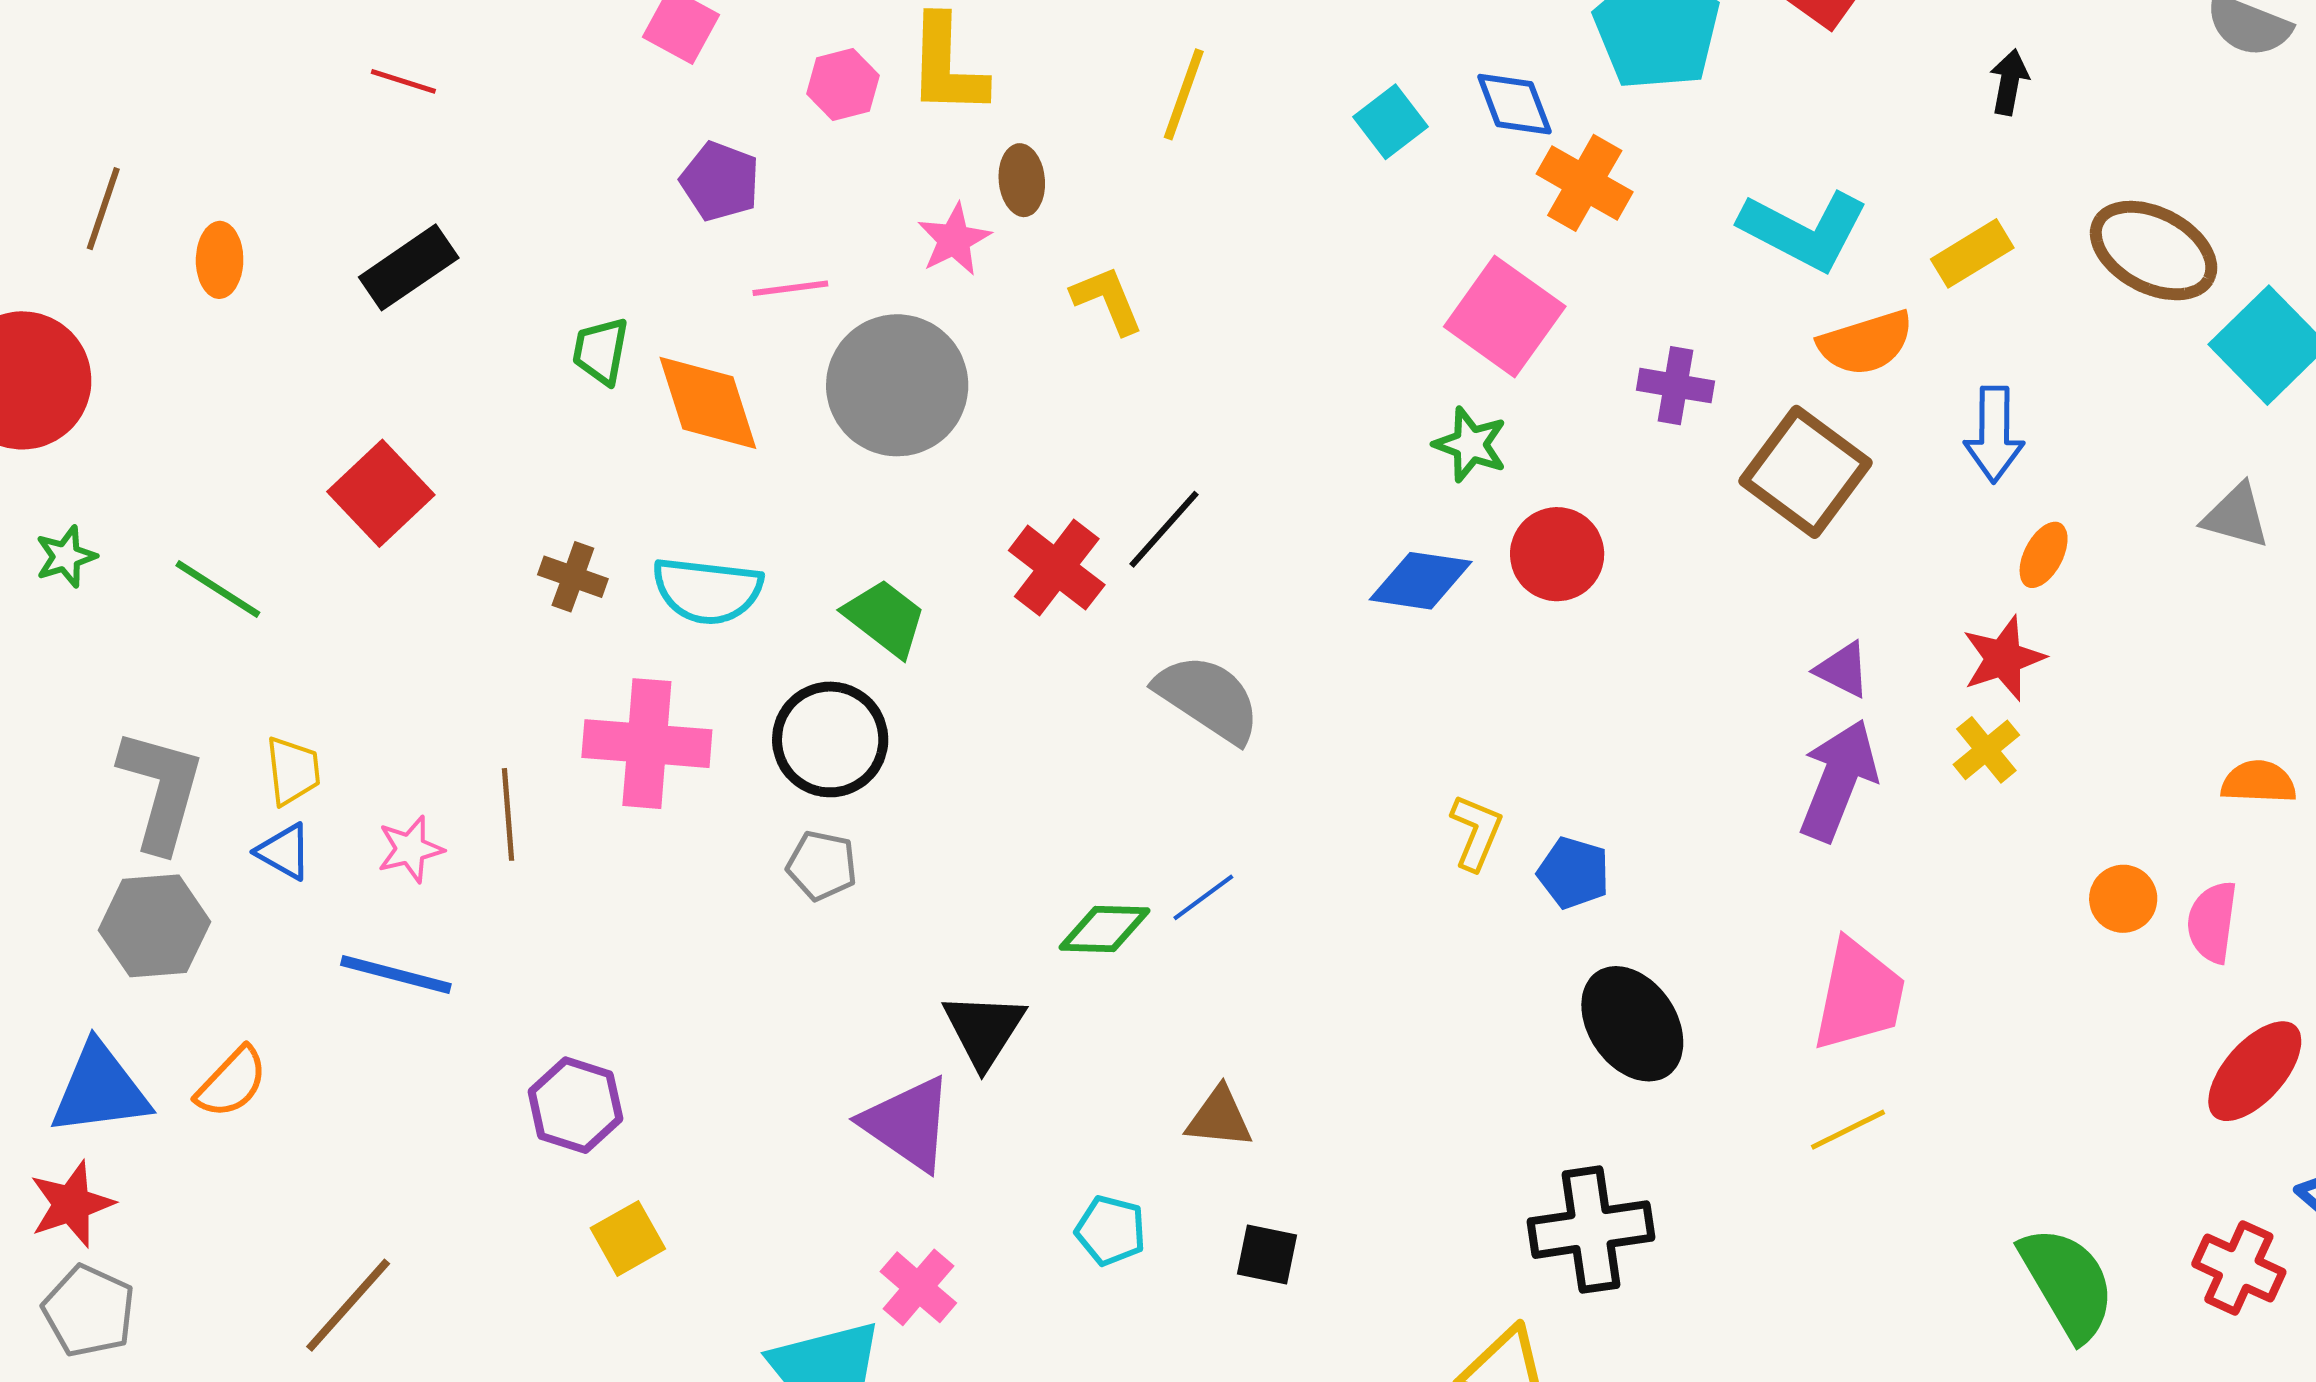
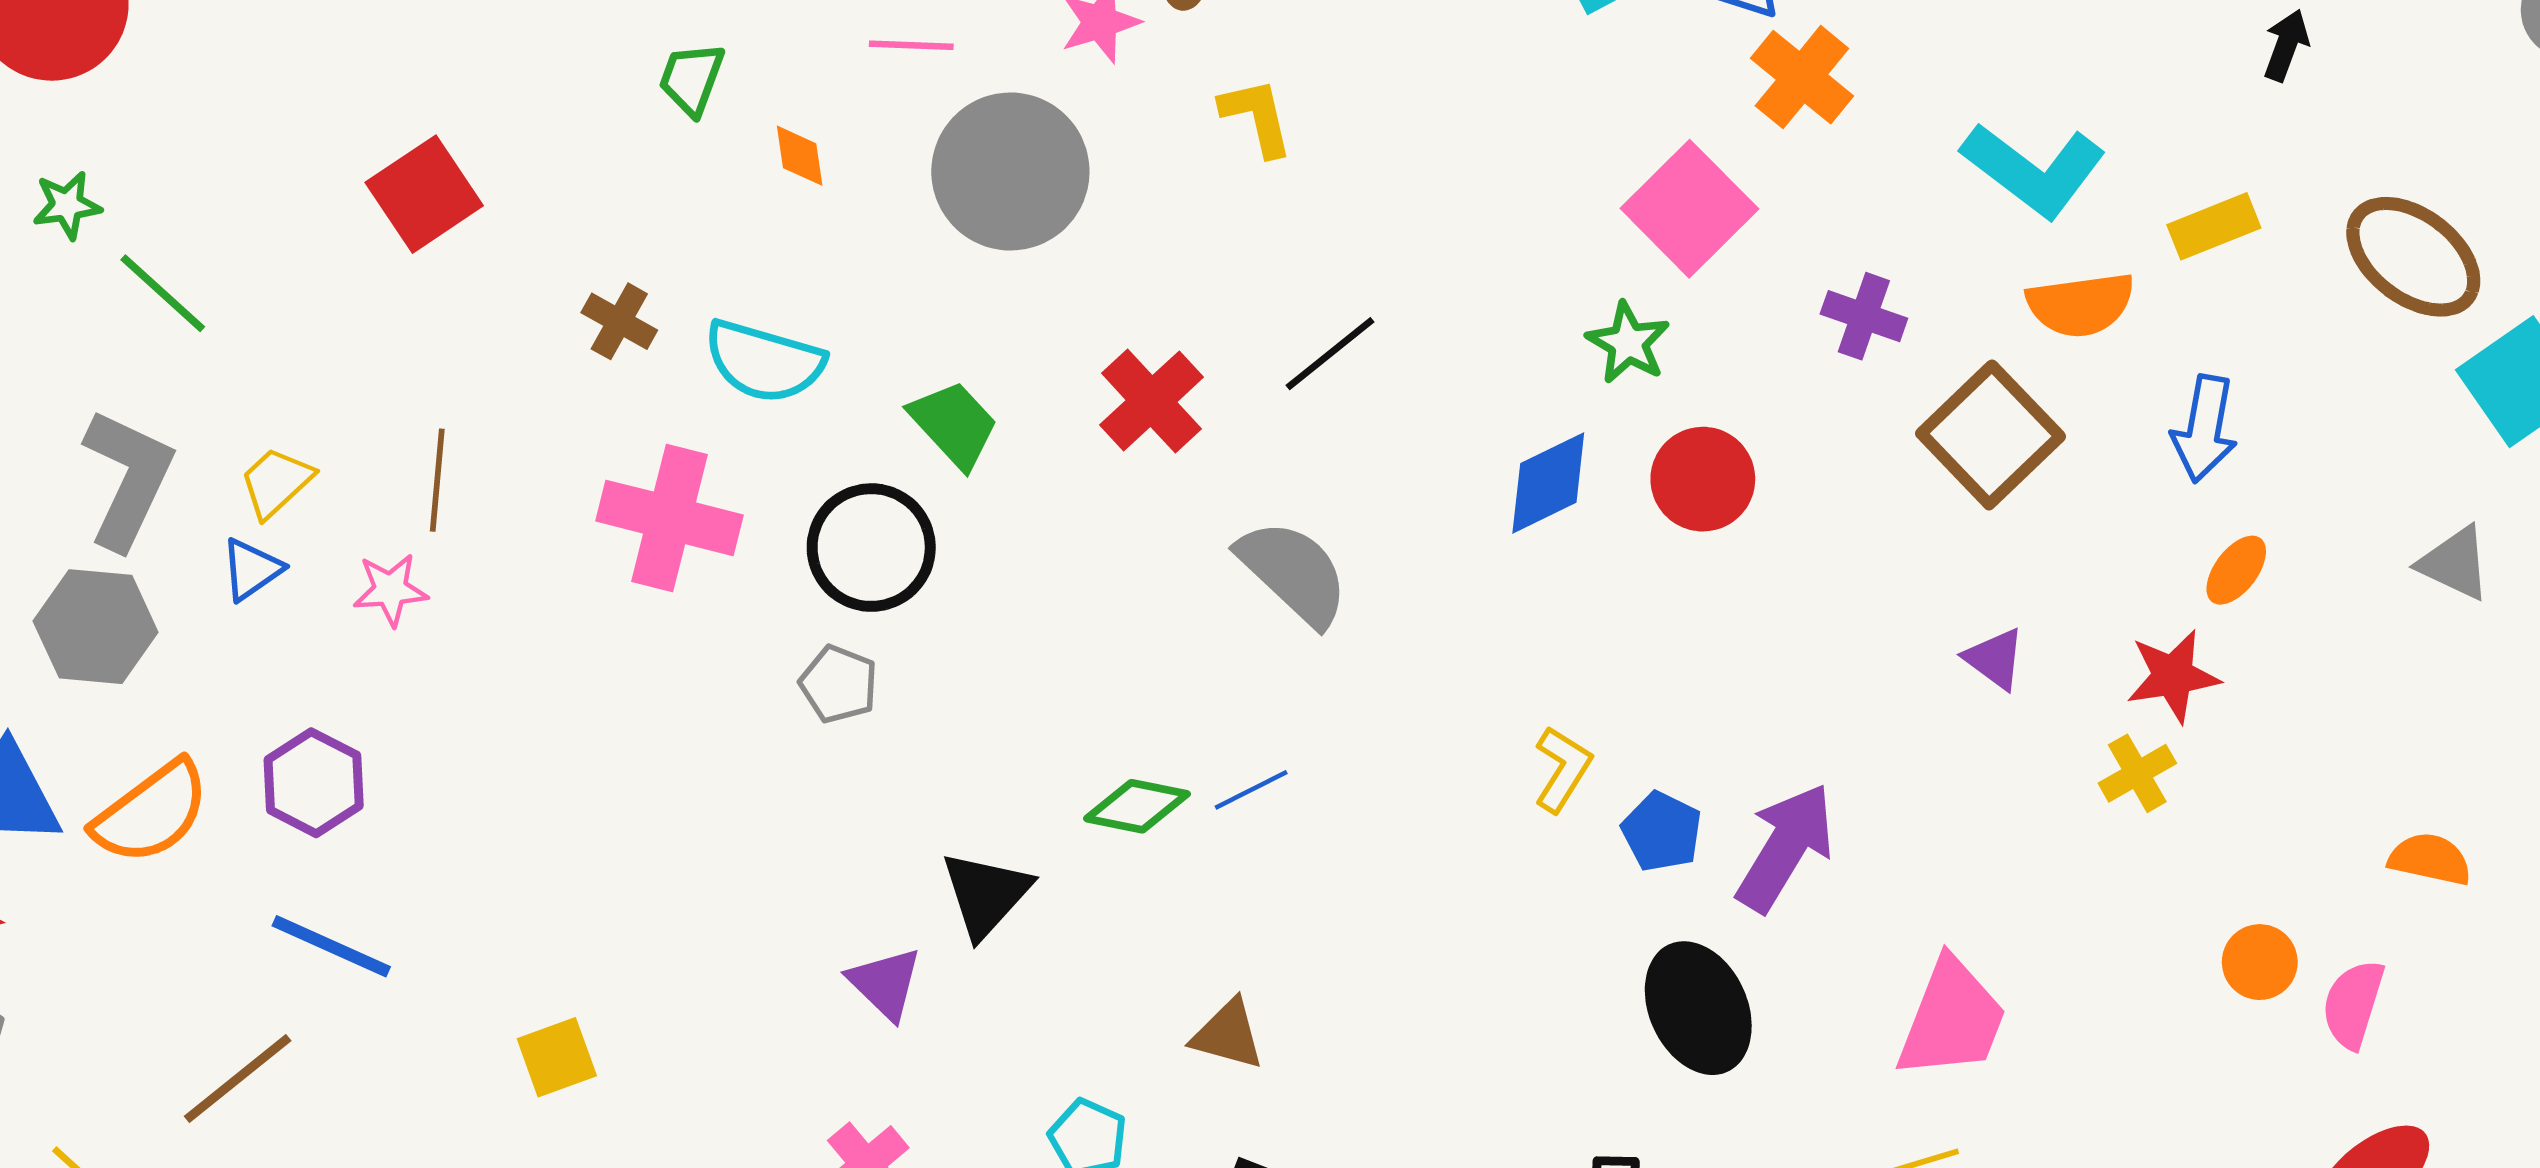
orange diamond: (708, 403) -> (800, 156), size x0.5
black line: (1164, 529) -> (1330, 354), moved
blue diamond: (1421, 581) -> (1548, 483), turned -44
green line: (218, 589) -> (163, 293), moved
yellow trapezoid: (293, 771) -> (276, 482), turned -136
purple arrow: (1838, 780) -> (1785, 847), moved
brown line: (508, 814) -> (437, 480), moved
blue triangle: (284, 852) -> (252, 569), turned 46
blue line: (396, 975) -> (331, 946), moved
orange semicircle: (232, 1082) -> (151, 813), size x1.4
purple hexagon: (575, 1105) -> (314, 783), moved
purple triangle: (908, 1124) -> (885, 983), size x0.7

